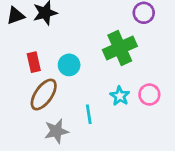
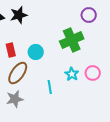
gray star: (56, 131) -> (15, 99), moved

